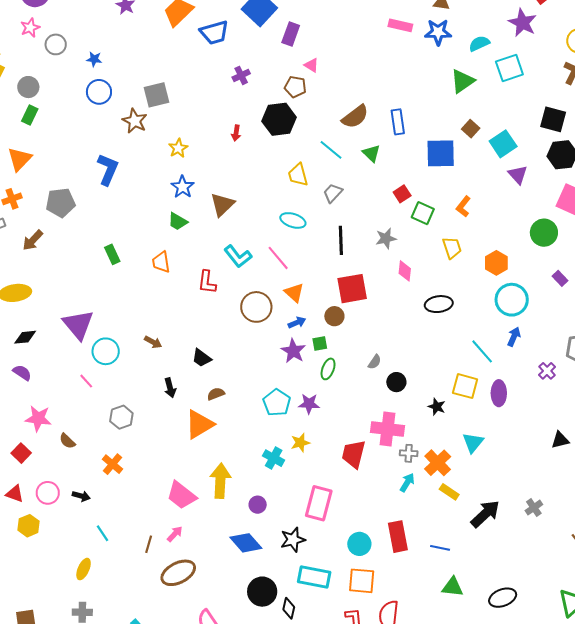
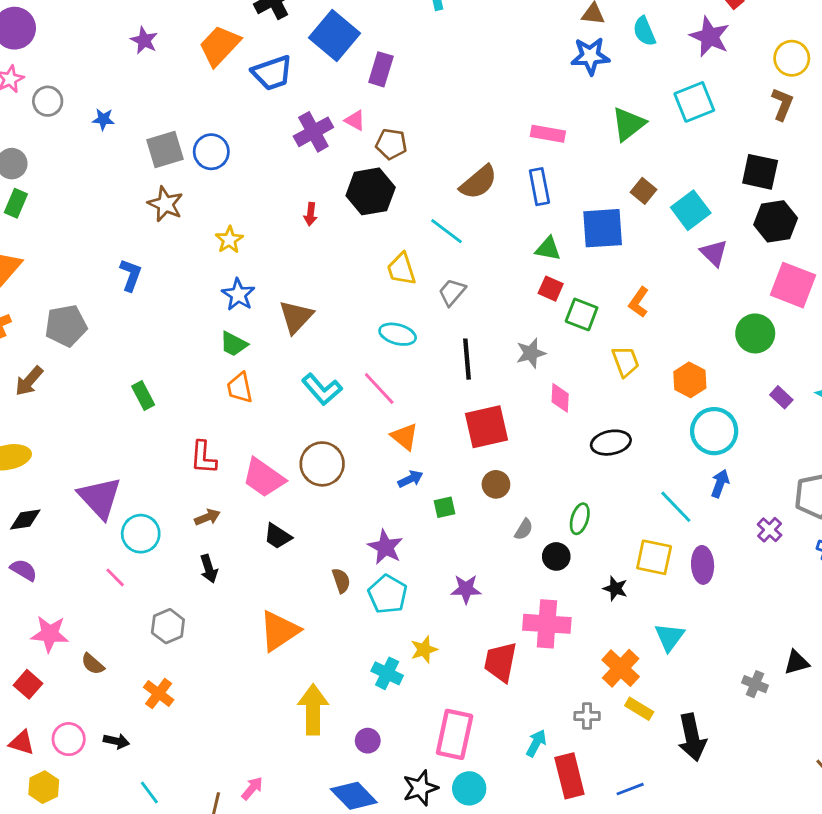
pink rectangle: (400, 25) -> (548, 134), moved
cyan semicircle: (479, 44) -> (644, 31), moved, turned -85
pink triangle: (311, 65) -> (355, 120), moved
purple cross: (241, 75) -> (313, 132), size x1.5
blue circle: (99, 92) -> (211, 152), moved
gray square: (156, 95) -> (165, 150), moved
green triangle: (371, 153) -> (548, 249), moved, turned -30
blue L-shape: (108, 169) -> (131, 275), size x0.7
red square: (402, 194) -> (551, 289), turned -30
orange trapezoid: (161, 262) -> (240, 388), moved
red L-shape: (207, 282) -> (203, 457), moved
brown circle: (256, 307) -> (322, 464), moved
brown circle: (334, 316) -> (496, 484), moved
brown arrow: (153, 342) -> (207, 517), turned -48
purple star: (293, 351) -> (385, 547), moved
green ellipse: (328, 369) -> (580, 519), moved
black arrow: (170, 388) -> (209, 569), moved
brown semicircle: (216, 394) -> (341, 581), moved, turned 96
purple star: (309, 404) -> (466, 589), moved
black triangle: (560, 440) -> (797, 662), moved
gray cross: (409, 453) -> (587, 716), moved
cyan arrow: (407, 482) -> (536, 743), moved
pink trapezoid: (181, 495) -> (264, 478), moved
gray cross: (534, 508) -> (755, 684), moved, turned -30
black arrow: (485, 514) -> (692, 737), turned 124
cyan circle: (359, 544) -> (469, 788), moved
blue line: (440, 548) -> (630, 789), turned -30

